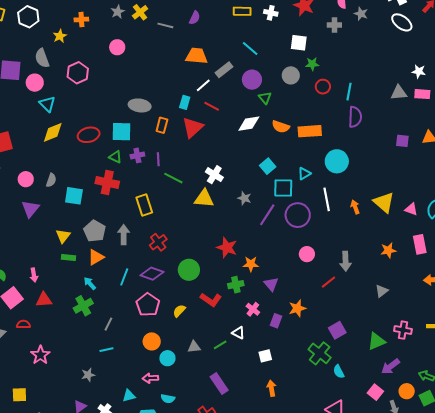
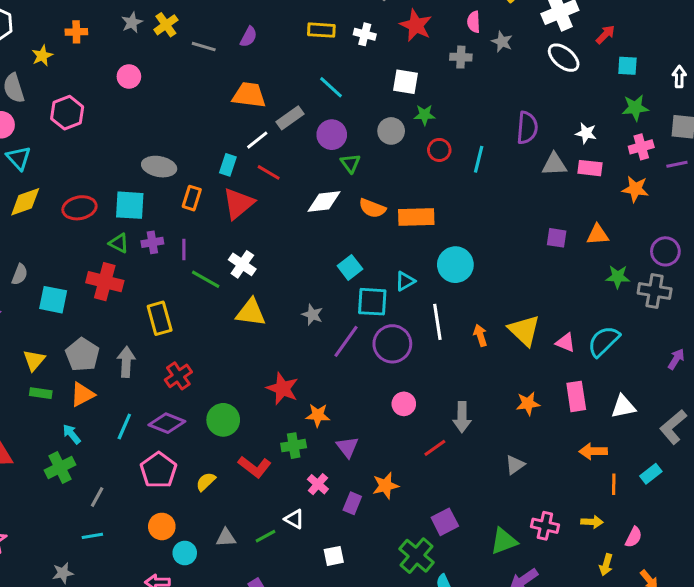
purple semicircle: (355, 117) -> (527, 128), moved
white cross: (214, 175) -> (242, 264), moved

